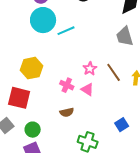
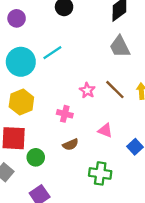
cyan circle: (43, 20) -> (21, 62), moved
pink triangle: (87, 89) -> (105, 131), moved
green circle: (33, 130) -> (36, 157), moved

